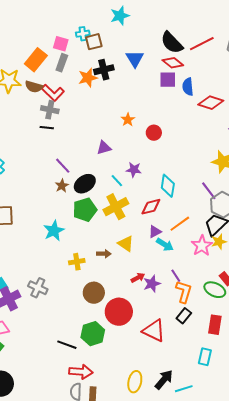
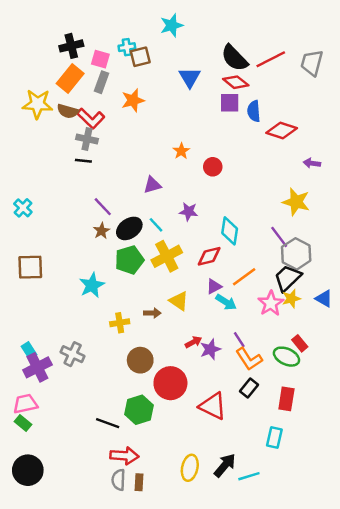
black cross: (104, 70) -> (71, 46), moved
cyan line: (117, 181) -> (156, 225), moved
orange L-shape: (184, 292) -> (249, 359), turned 130

